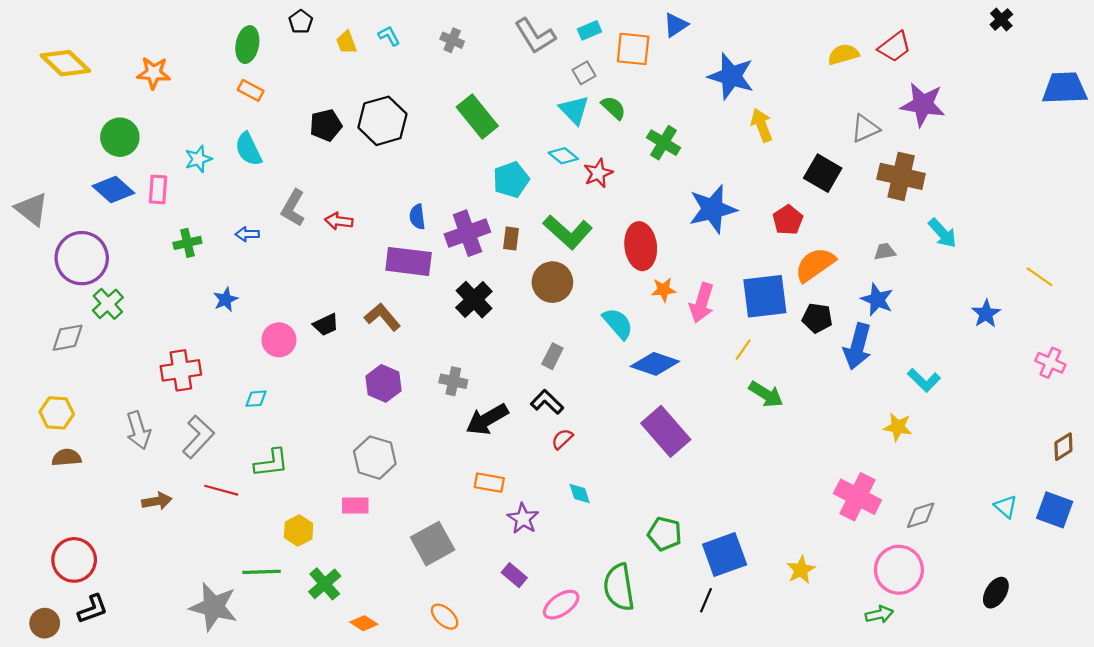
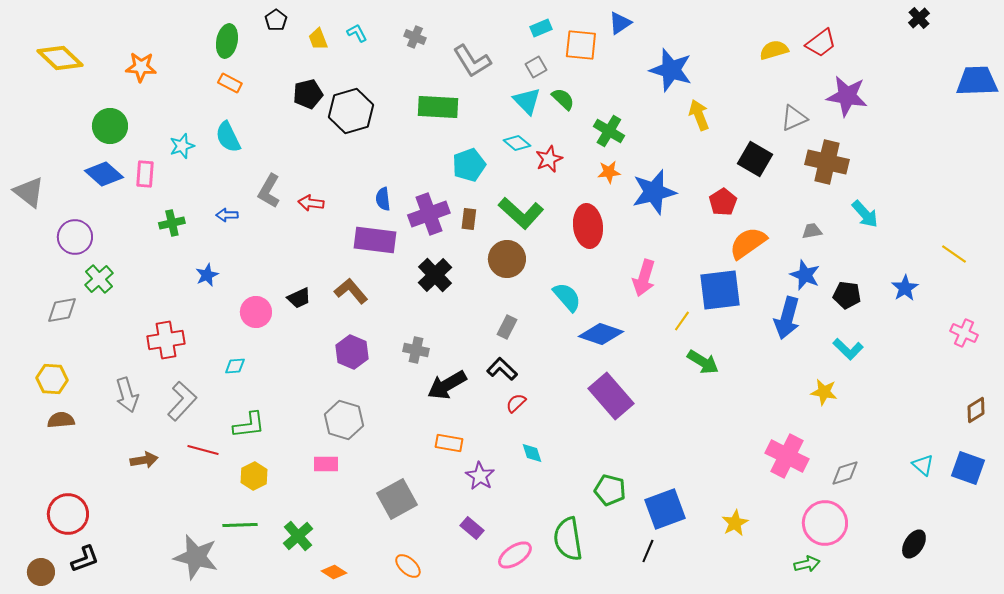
gray L-shape: (535, 36) -> (472, 61), moved
green rectangle: (477, 116) -> (438, 107), turned -48
black pentagon: (326, 125) -> (308, 94), moved
purple circle: (82, 258) -> (75, 237), size x0.7
orange star: (664, 290) -> (609, 172), moved
blue square: (765, 296) -> (720, 290), moved
black pentagon: (817, 318) -> (847, 295), moved
yellow hexagon: (299, 531) -> (254, 476), moved

